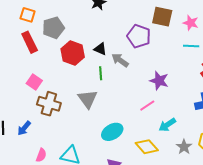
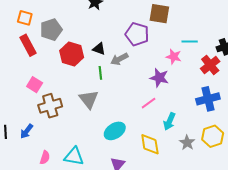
pink star: (191, 23) -> (174, 57), moved
gray arrow: (120, 60) -> (119, 59), turned -60
brown cross: (49, 104) -> (50, 106), turned -30
cyan arrow: (167, 125) -> (169, 121), turned -30
yellow diamond: (147, 147) -> (150, 144), turned 35

